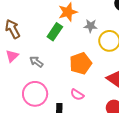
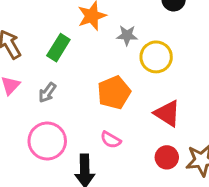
green rectangle: (55, 32) -> (58, 48), moved
gray arrow: (36, 62) -> (47, 93), turned -88

